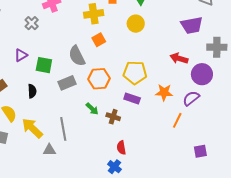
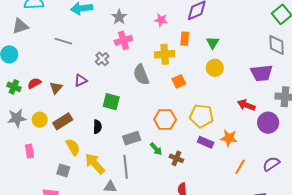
yellow circle: (136, 24) -> (215, 68), moved
orange square: (99, 40) -> (179, 81), moved
purple triangle: (21, 55) -> (81, 80), moved
gray semicircle: (77, 56) -> (141, 75), moved
gray rectangle: (67, 83) -> (132, 138), moved
purple semicircle: (191, 98) -> (271, 164), moved
purple rectangle: (132, 99) -> (206, 142), moved

